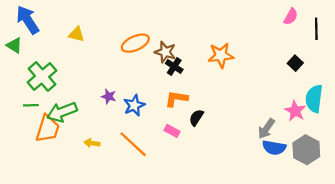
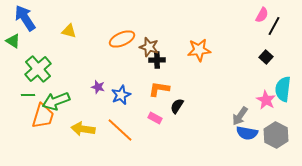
black line: (316, 29) -> (274, 26), moved, turned 30
black cross: (174, 66) -> (157, 60), turned -35
yellow arrow: (92, 143) -> (83, 129), size x1.6

